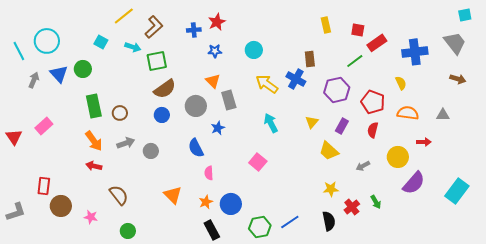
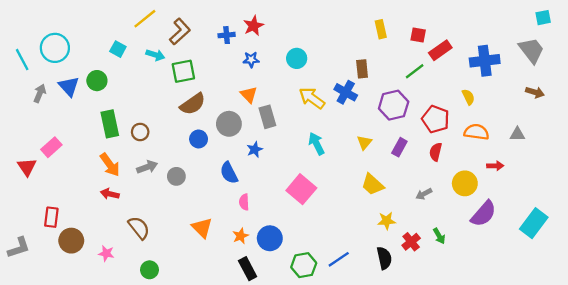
blue circle: (162, 115) -> (199, 139), moved
red triangle: (14, 137) -> (27, 167), moved
yellow trapezoid: (329, 151) -> (373, 185), moved
pink square: (258, 162) -> (301, 189), size x1.4

